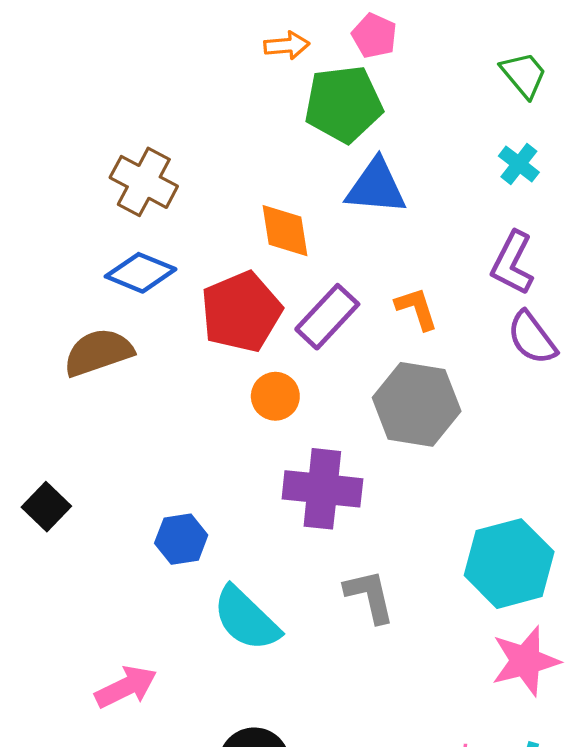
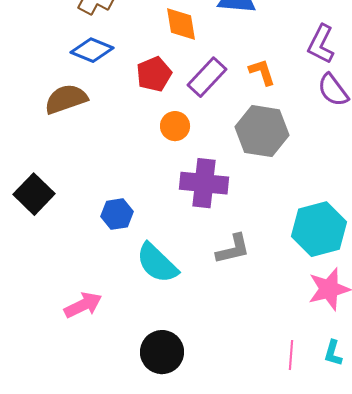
red pentagon: (241, 312) -> (154, 74), size x0.7
black square: (46, 507) -> (34, 194), size x1.4
gray L-shape: (370, 596) -> (233, 249), turned 90

